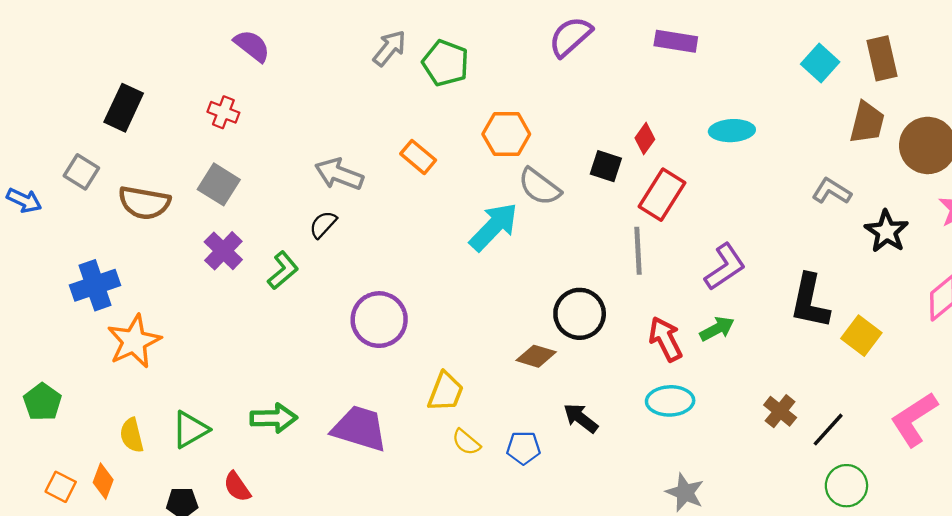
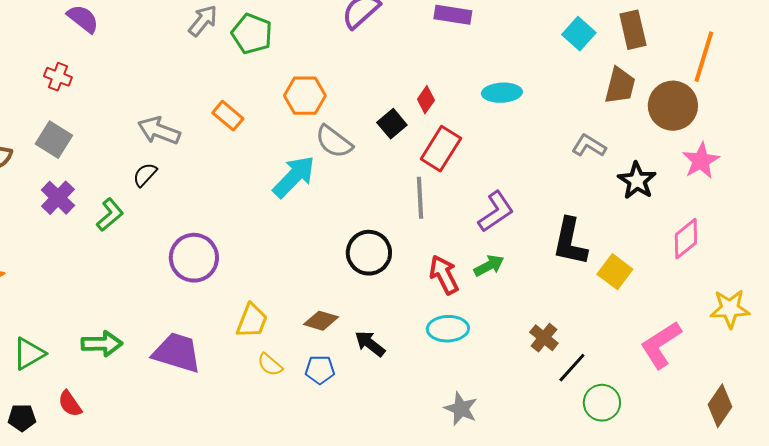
black square: (606, 166) -> (392, 124), turned 32
brown diamond: (536, 356) -> (321, 321), moved
black line: (828, 430) -> (572, 368), moved

